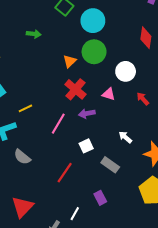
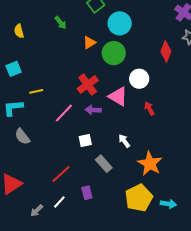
green arrow: (34, 34) -> (61, 23), turned 32
orange triangle: (70, 61) -> (89, 43), moved
pink triangle: (109, 94) -> (118, 96), size x1.5
red line: (65, 173) -> (61, 174), moved

